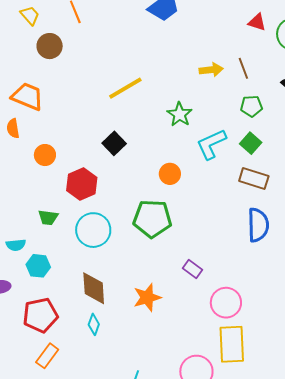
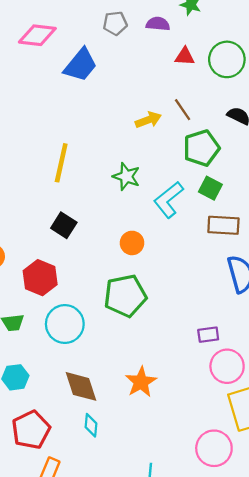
yellow line: (125, 88) -> (61, 163), turned -33
green pentagon: (251, 106) -> (201, 148), size x1.5
purple rectangle: (192, 269) -> (208, 335), moved, turned -30

